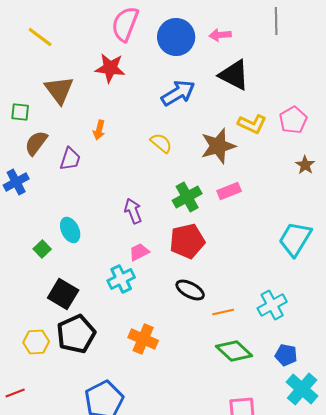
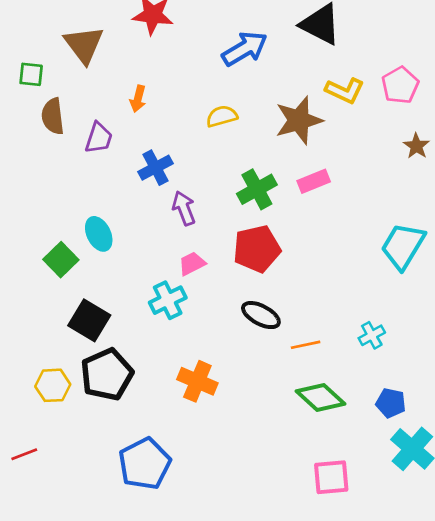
brown semicircle: (36, 143) -> (53, 116), turned -44
yellow semicircle: (161, 143) -> (222, 116), turned -55
blue cross: (16, 182) -> (155, 168), moved
green square: (42, 249) -> (61, 260), size x1.4
cyan cross: (272, 305) -> (372, 335), size x0.7

